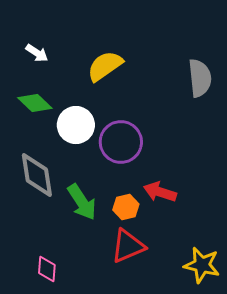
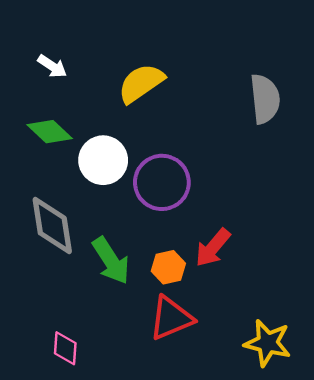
red arrow: (160, 192) -> (213, 248), turned -68

